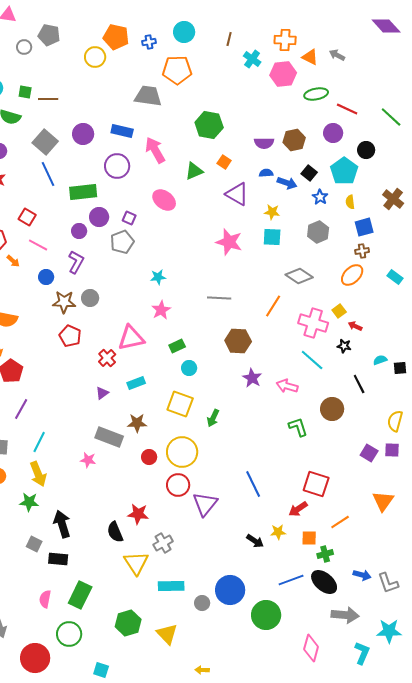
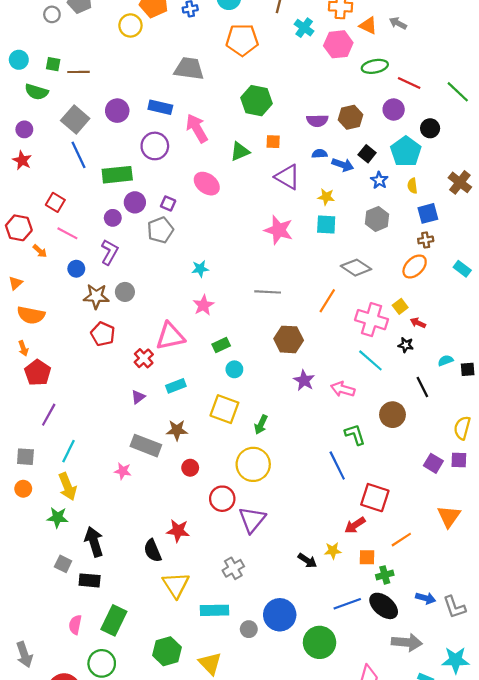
orange pentagon: (177, 70) -> (242, 40), moved
orange square: (224, 162) -> (273, 142), turned -32
yellow circle: (182, 452) -> (253, 464), moved
blue line: (253, 484) -> (337, 466), moved
gray cross: (163, 543) -> (233, 568), moved

